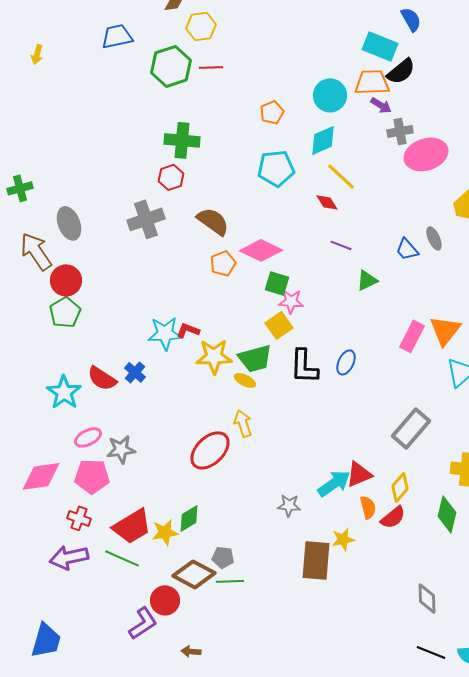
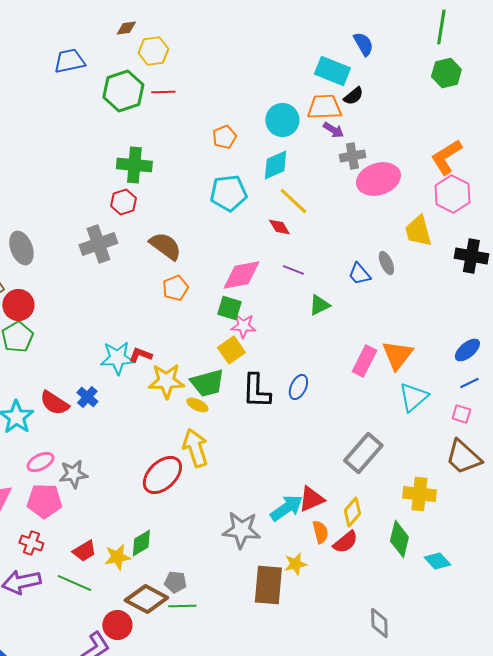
black semicircle: (401, 71) -> (353, 96), size x0.7
pink diamond: (261, 250) -> (241, 275), moved, turned -36
yellow arrow: (243, 423) -> (195, 448), size x1.4
gray star: (289, 505) -> (241, 530), size x1.6
red trapezoid: (132, 526) -> (84, 551), size x0.6

